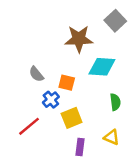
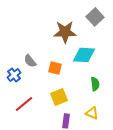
blue cross: (51, 100) -> (14, 75), moved

